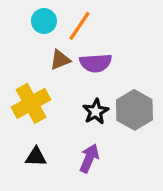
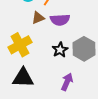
black triangle: (36, 157) -> (23, 78), size x1.6
purple arrow: (89, 158) -> (67, 82), moved

